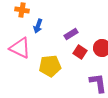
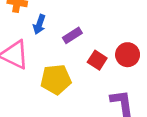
purple rectangle: (71, 34) -> (72, 35), moved

